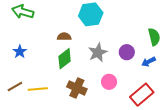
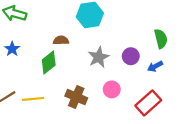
blue star: (20, 52) -> (12, 49), moved
green diamond: (65, 59) -> (49, 62), moved

